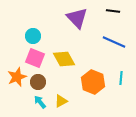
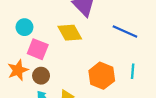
cyan circle: (33, 36) -> (24, 27), moved
yellow diamond: (64, 59) -> (70, 33), moved

